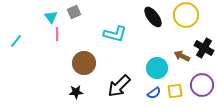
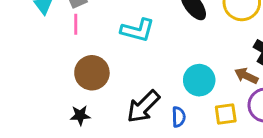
pink line: (57, 34) -> (76, 24), moved
brown arrow: (182, 56) -> (246, 76), moved
blue semicircle: (154, 93) -> (179, 117), moved, turned -56

